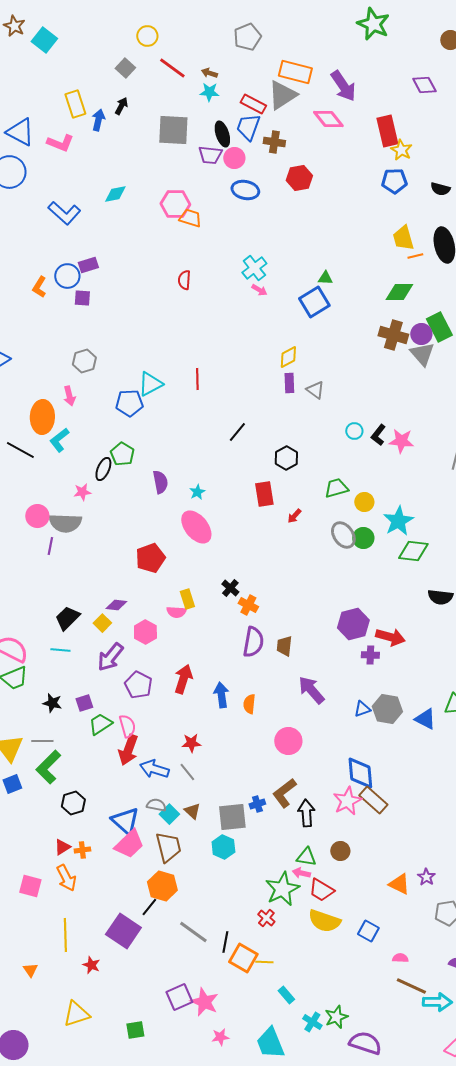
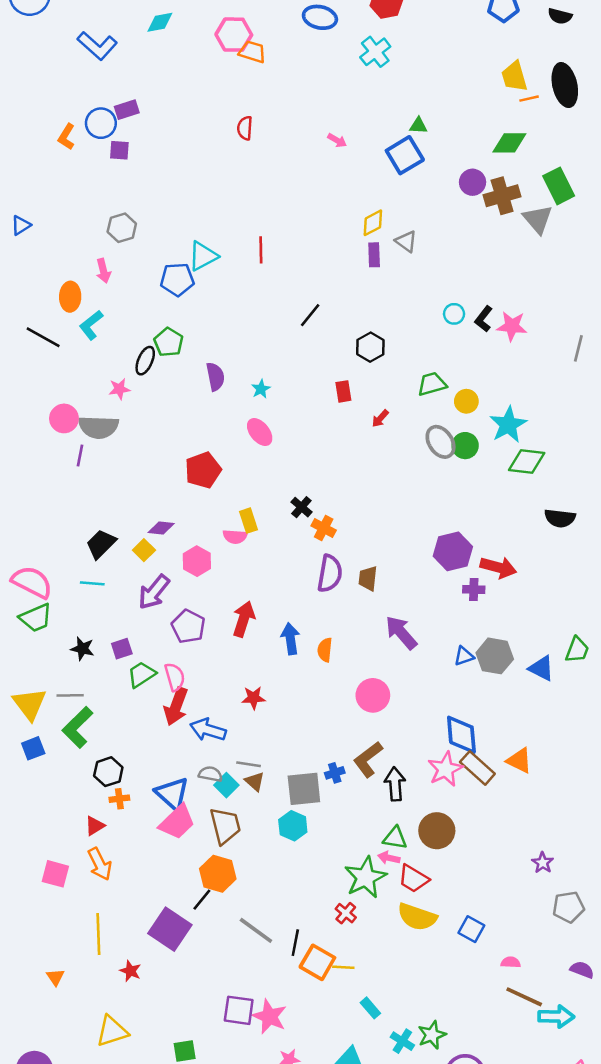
cyan cross: (254, 268) -> (375, 52), moved
purple circle: (421, 334) -> (473, 182), moved
brown cross: (393, 335) -> (502, 196), turned -32
gray triangle: (315, 390) -> (406, 241), moved
orange ellipse: (42, 417) -> (70, 297), size x0.7
red rectangle: (264, 494) -> (343, 391), size x0.7
pink ellipse: (196, 527) -> (260, 432), size x0.7
gray line: (187, 772) -> (249, 764), moved, turned -42
orange cross: (82, 850) -> (119, 799), moved
brown circle: (340, 851) -> (437, 831), size x1.5
orange triangle: (399, 884) -> (519, 761), moved
purple square: (179, 997) -> (239, 1010), turned 32

